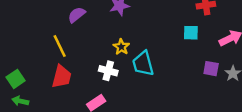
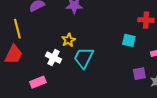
cyan trapezoid: (143, 64) -> (84, 58), turned 30
purple square: (211, 69) -> (139, 74), turned -32

